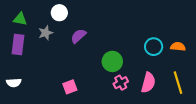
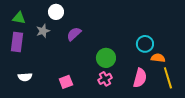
orange semicircle: (178, 47) -> (158, 58), moved
white semicircle: (14, 83) -> (25, 77), moved
pink cross: (121, 83) -> (105, 79), moved

